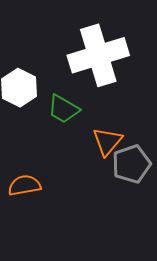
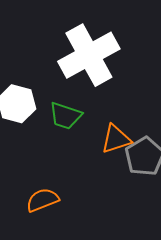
orange triangle: (107, 141) -> (116, 139), turned 44

